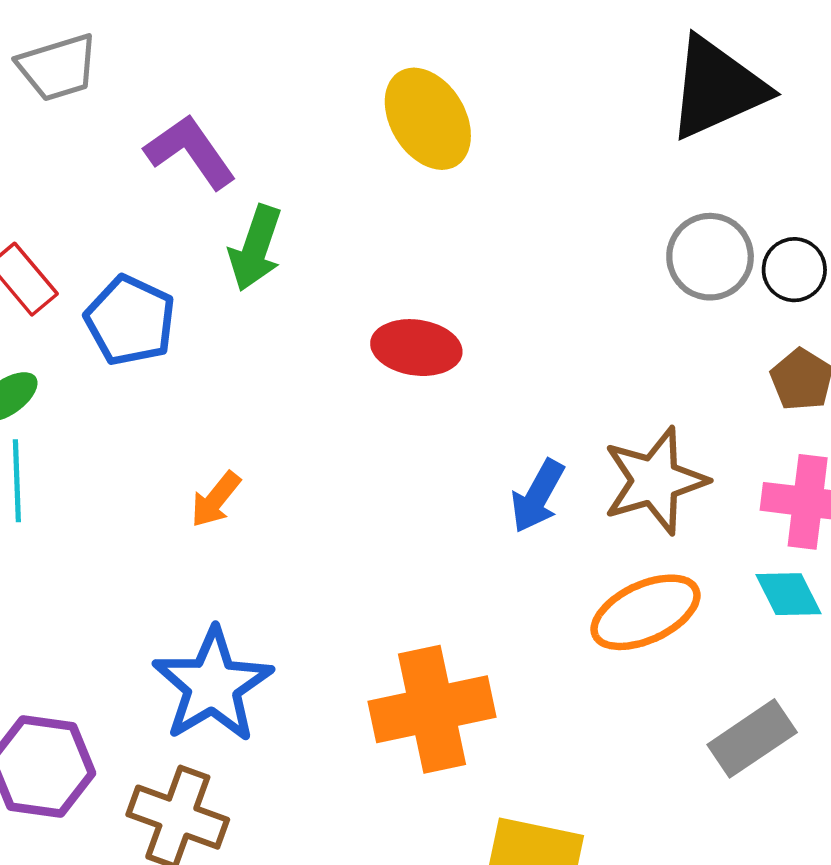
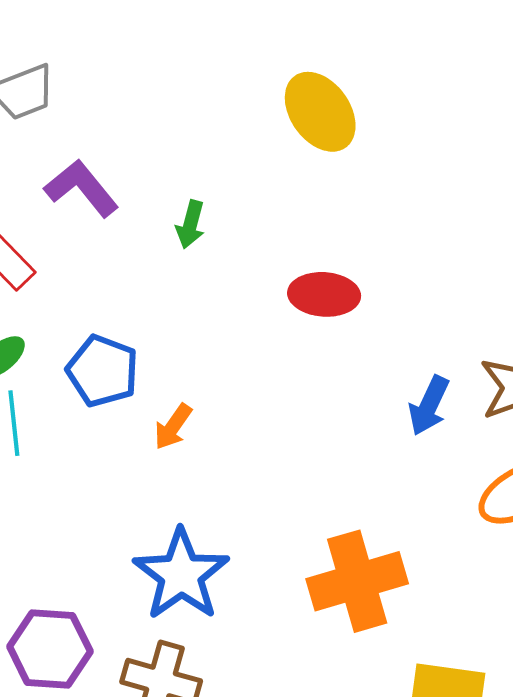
purple L-shape: (190, 152) -> (82, 188), moved
green arrow: (255, 248) -> (190, 224), size x0.7
blue pentagon: (130, 321) -> (103, 371), moved

